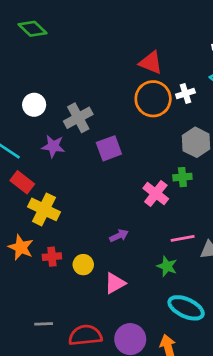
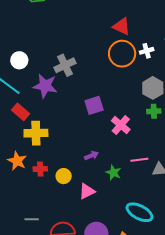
white circle: (34, 105) -> (19, 60), moved
purple star: (53, 146) -> (45, 86), size x1.4
purple square: (109, 148) -> (94, 105), moved
green cross: (182, 177) -> (154, 111), moved
yellow cross: (44, 209) -> (36, 133), turned -30
green star: (167, 266) -> (113, 173), moved

